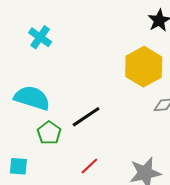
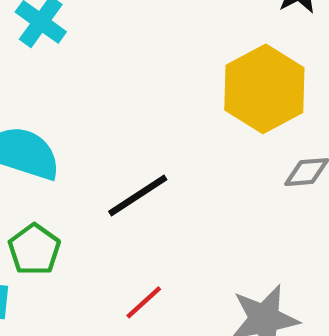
green pentagon: (49, 133) -> (34, 250), moved

